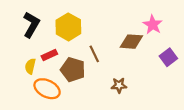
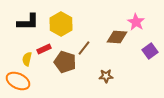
black L-shape: (31, 25) -> (28, 22), turned 60
brown line: (94, 54) -> (84, 48), turned 63
orange ellipse: (47, 89) -> (18, 81), moved

